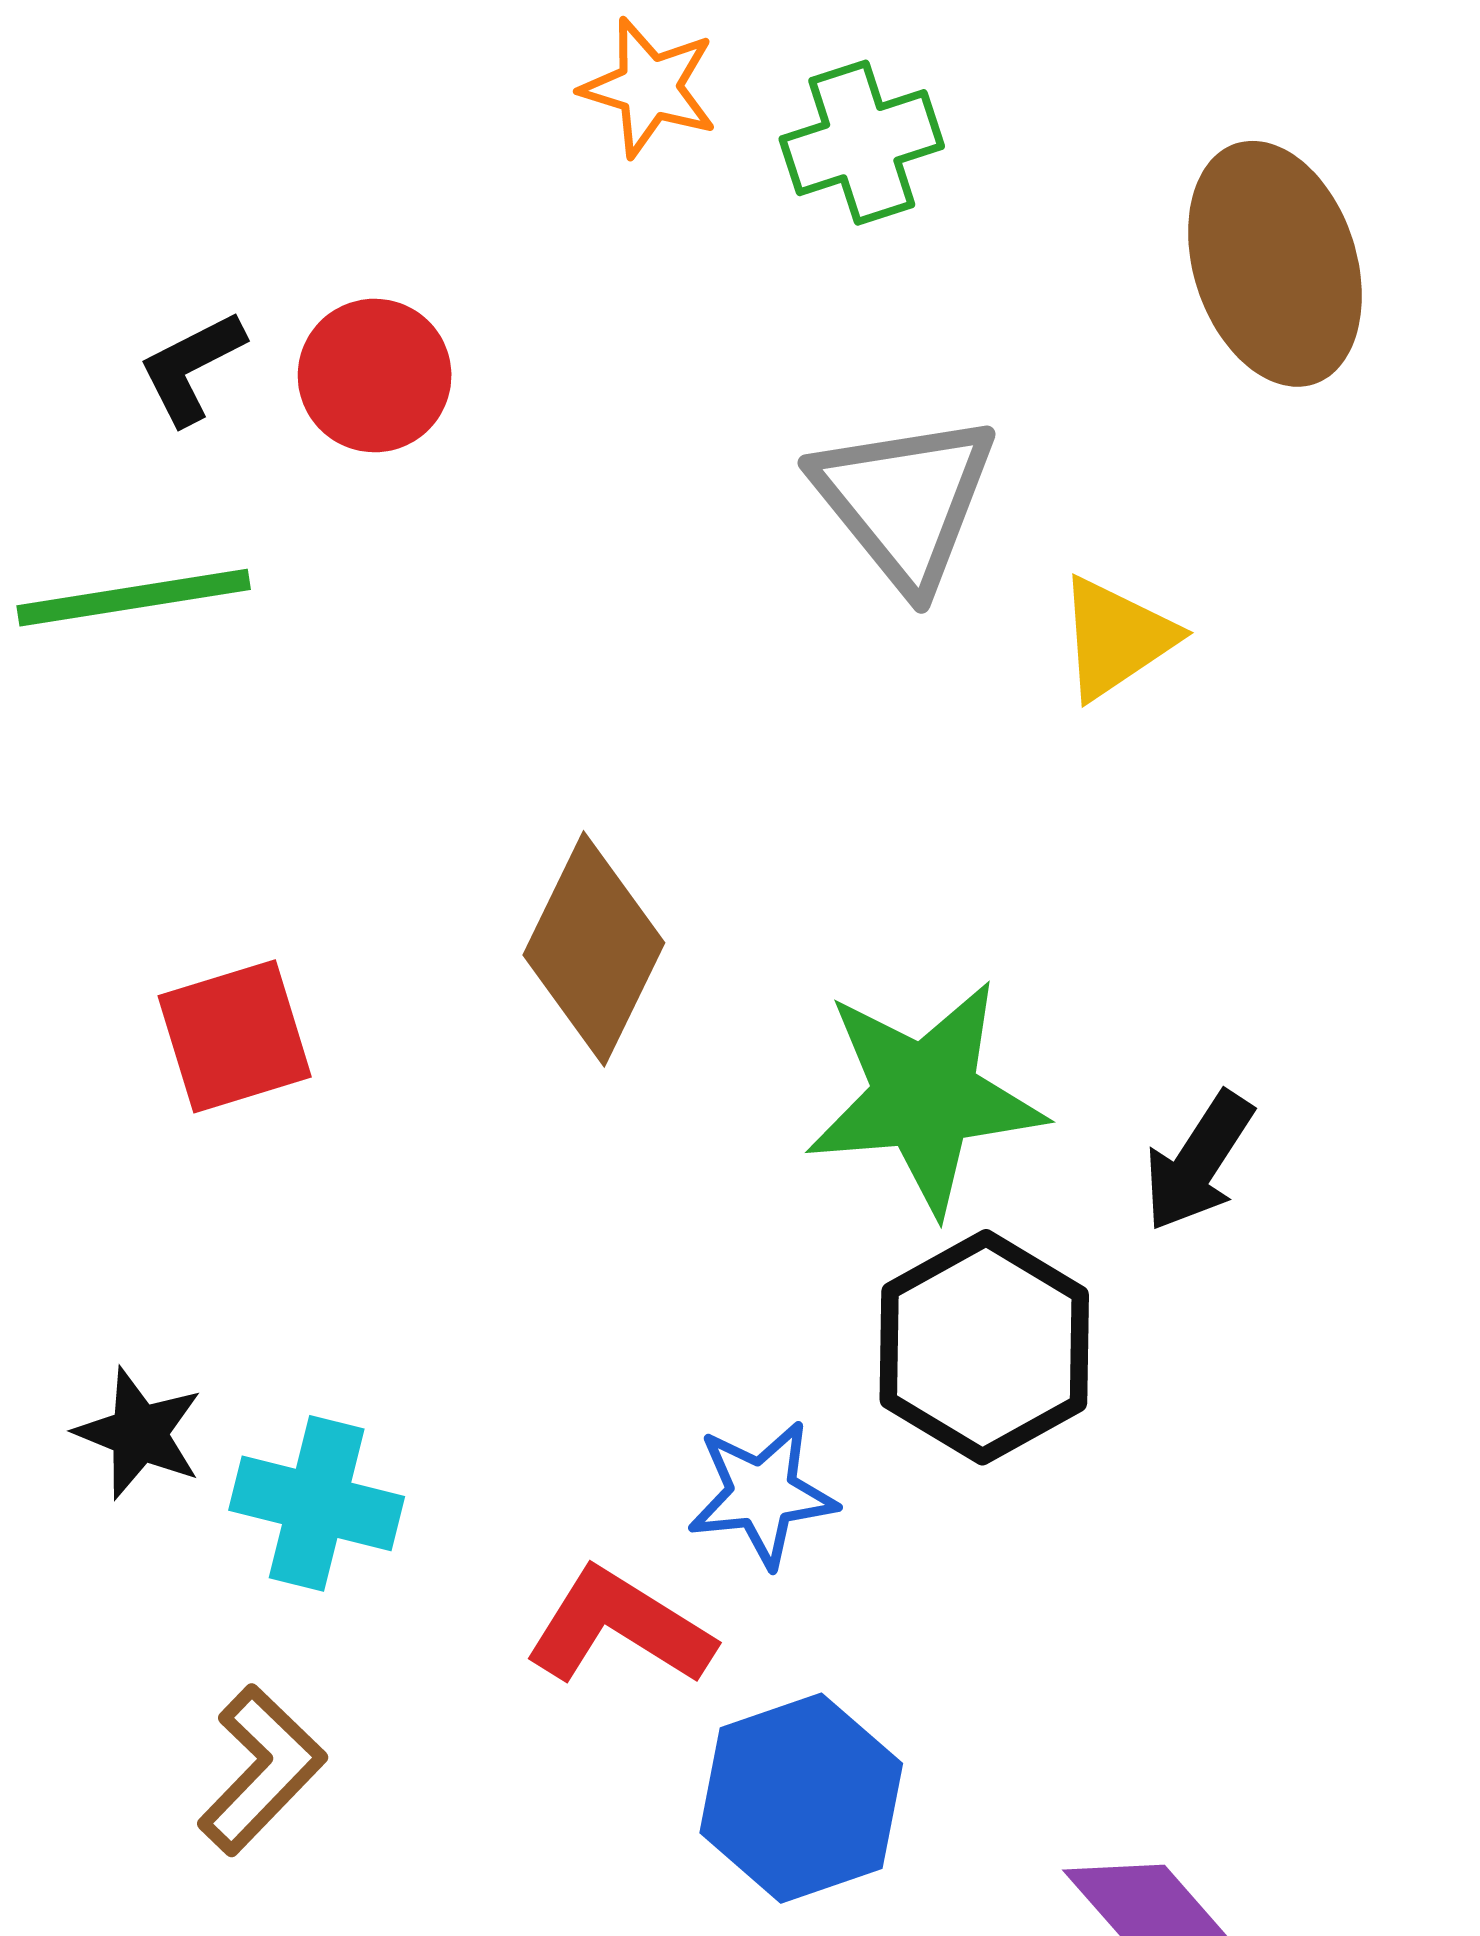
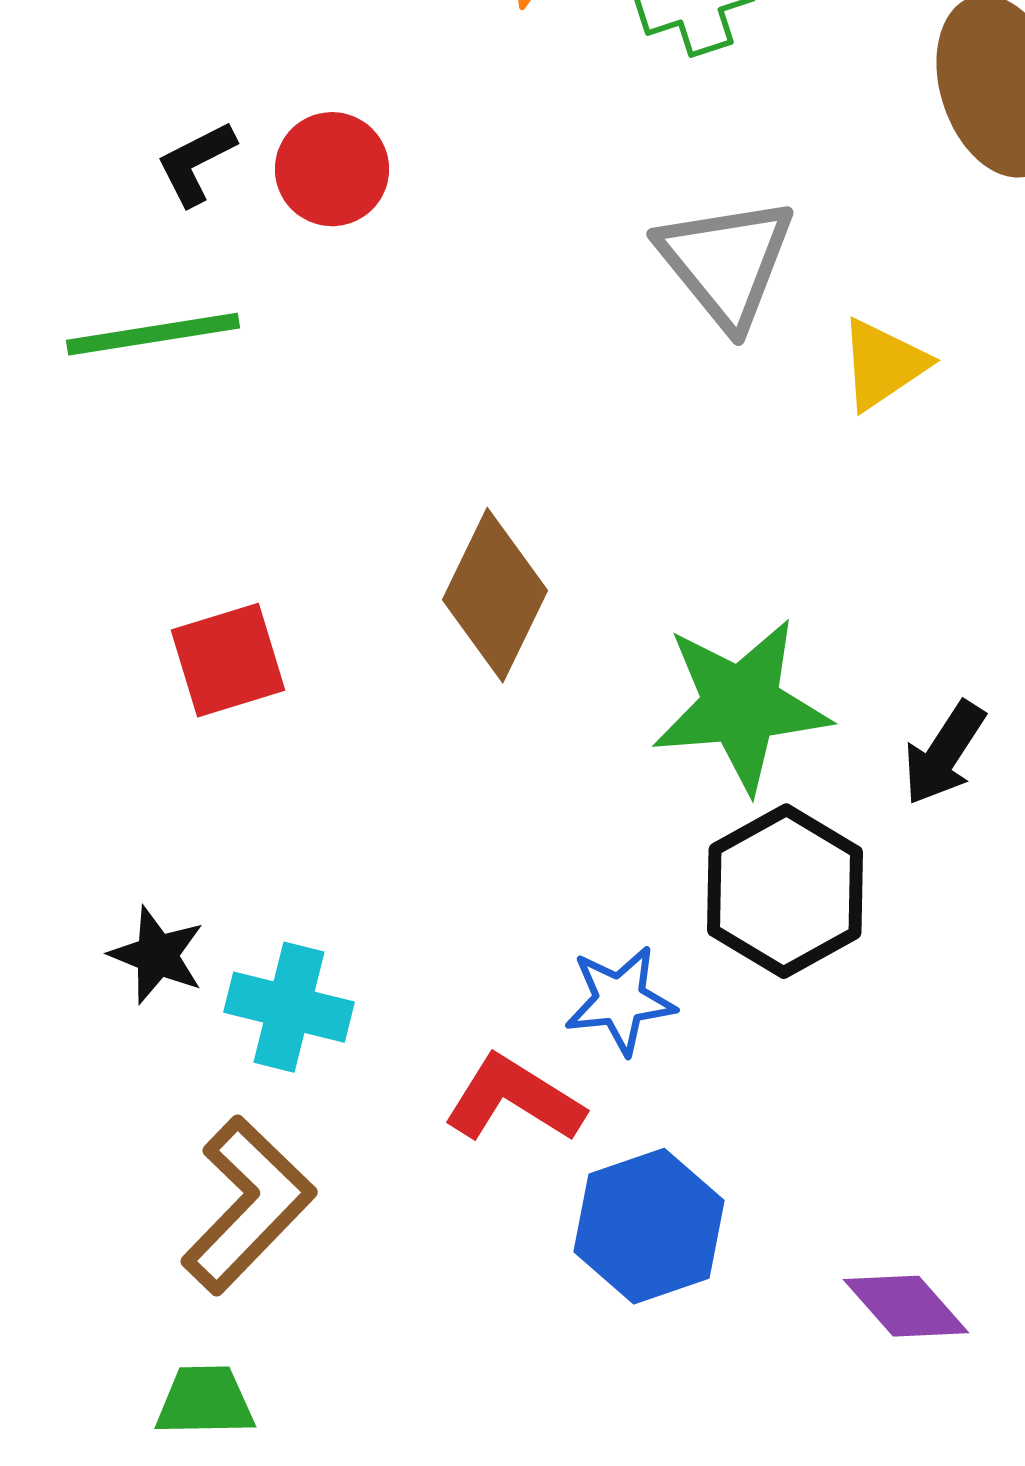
brown L-shape: (261, 1770) -> (248, 1205), size x1.4

